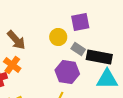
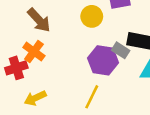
gray rectangle: (78, 49) -> (121, 50), moved

